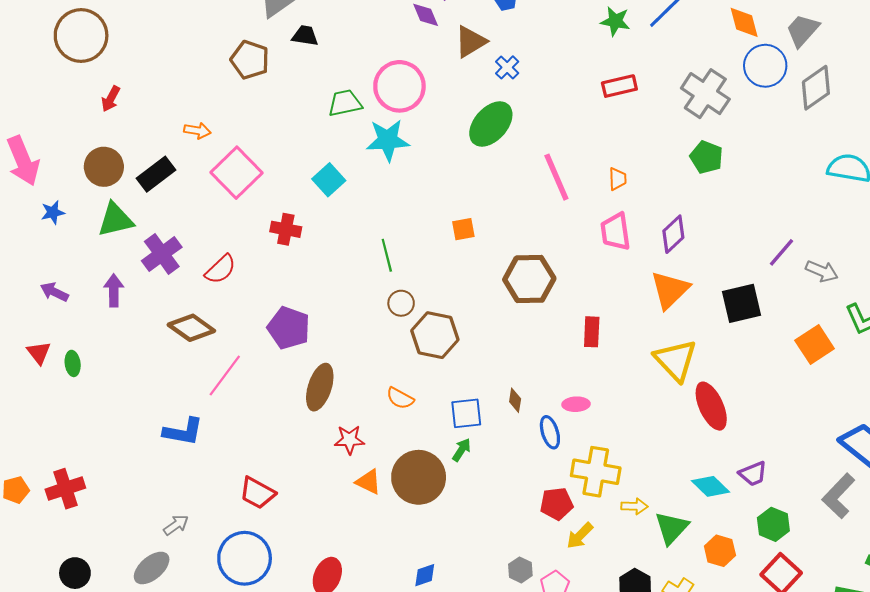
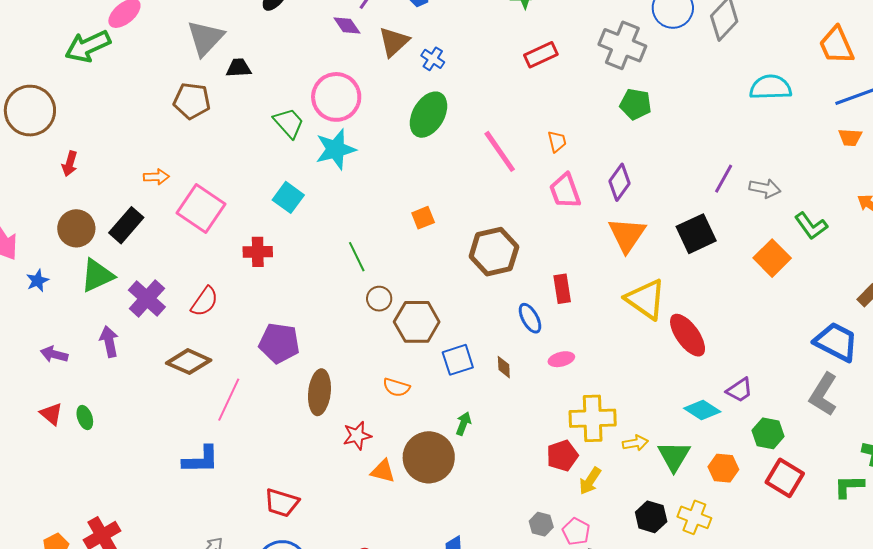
green trapezoid: (345, 103) -> (289, 123), turned 72
blue square: (466, 413) -> (458, 360), moved
blue ellipse: (550, 432) -> (530, 318), moved

